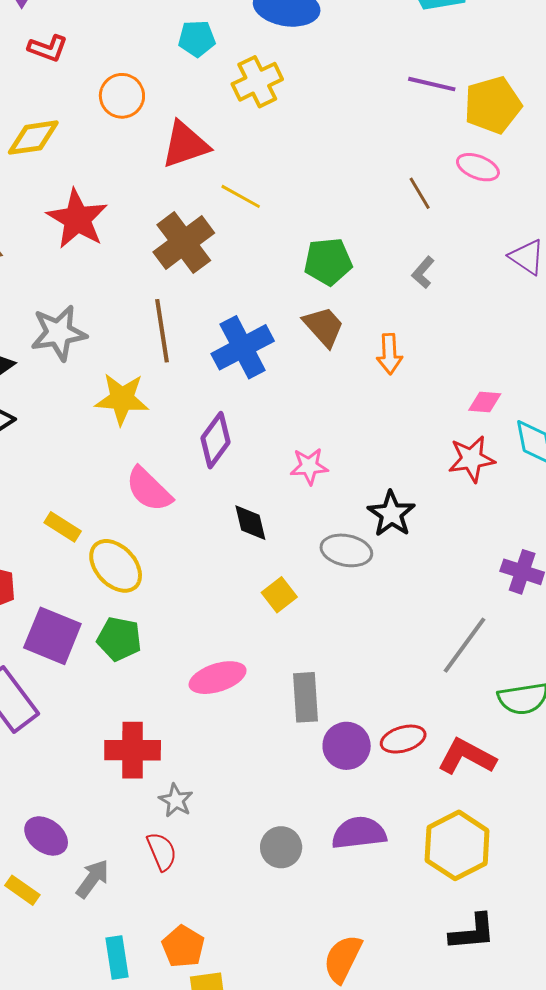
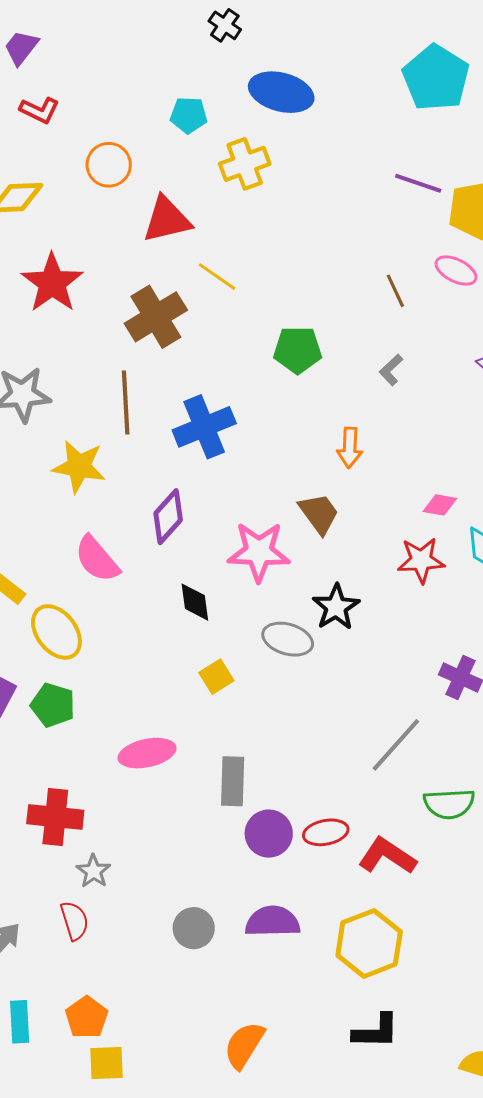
brown trapezoid: (324, 327) -> (319, 513), moved
pink star: (309, 466) -> (259, 552), size x1.6

